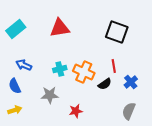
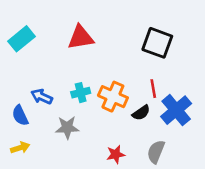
blue arrow: (24, 65) -> (42, 97), moved
blue cross: (131, 82) -> (176, 110), size x1.6
red star: (76, 111) -> (116, 154), moved
gray semicircle: (129, 111) -> (156, 152), moved

